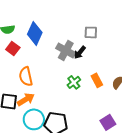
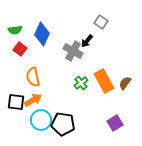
gray square: (91, 32) -> (101, 22), moved, turned 32
black arrow: (80, 52) -> (87, 41), moved
orange rectangle: (97, 80) -> (104, 81), size x1.6

